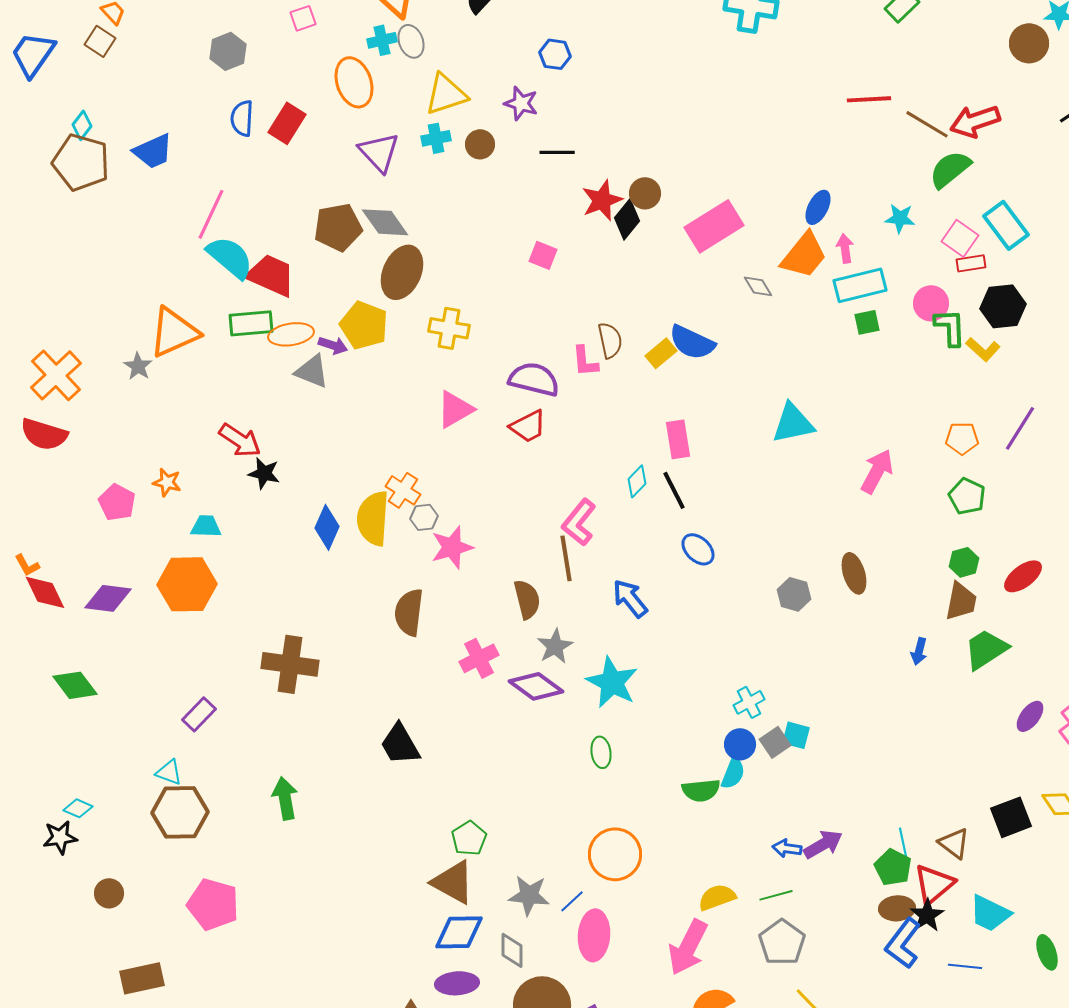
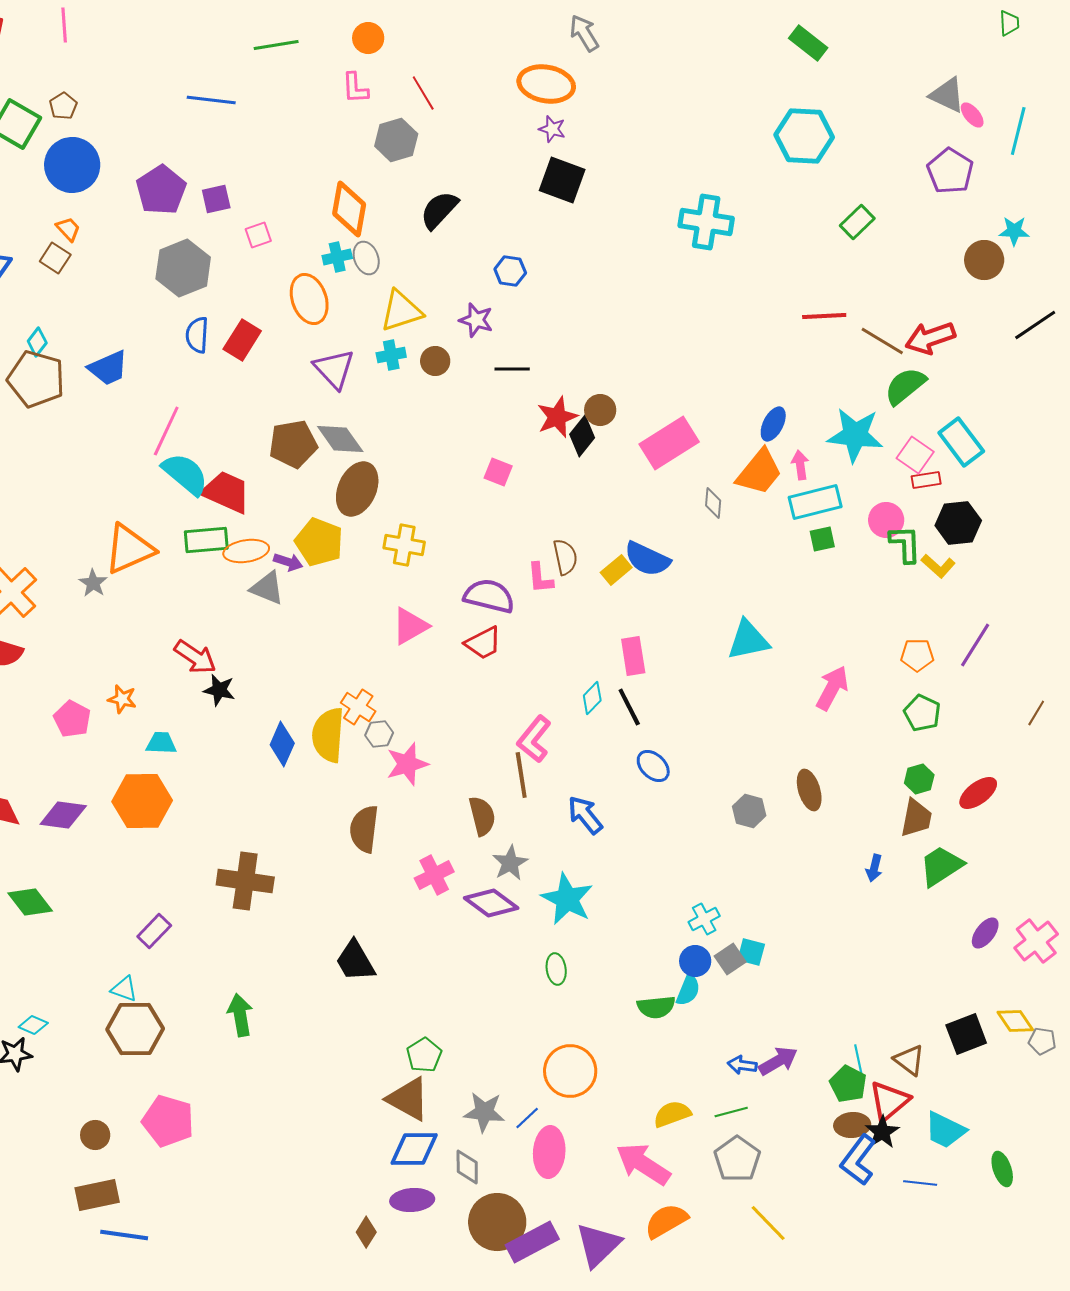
gray hexagon: (228, 51) -> (183, 268), size x1.5
cyan star: (900, 218) -> (855, 435), size x1.8
gray diamond: (758, 286) -> (713, 503), turned 36
brown circle: (109, 893) -> (95, 1135), moved
pink arrow: (688, 947) -> (643, 1164), turned 96

